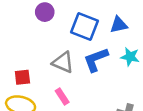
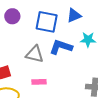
blue L-shape: (96, 60) -> (61, 47), turned 50
pink rectangle: (62, 96) -> (39, 82), turned -48

